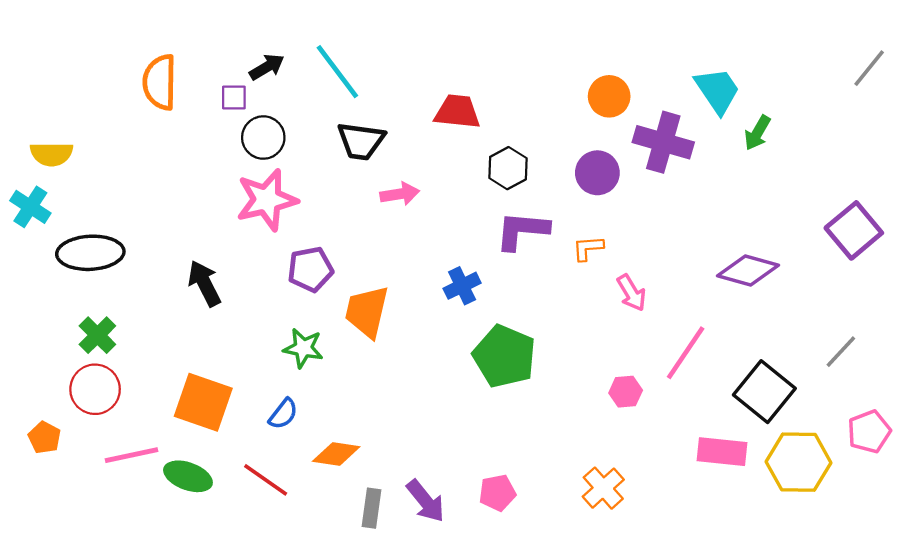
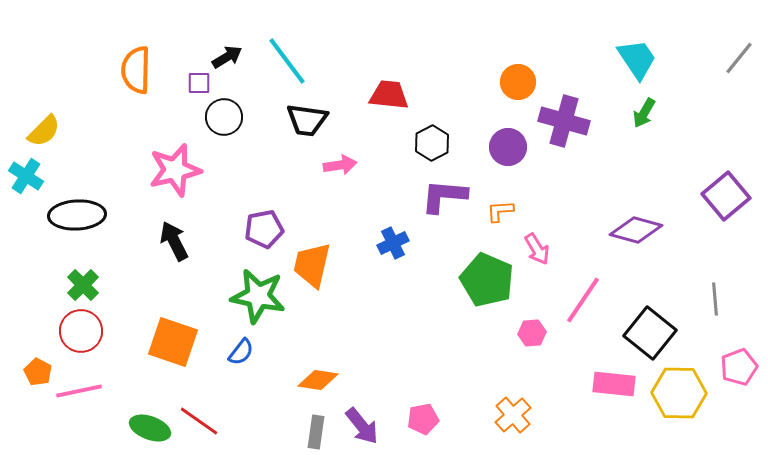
cyan trapezoid: (717, 90) -> (637, 59), moved
yellow semicircle: (52, 154) -> (44, 131), turned -45
pink star: (267, 200) -> (175, 170), moved
green star: (303, 348) -> (258, 296), size x1.6
gray line: (841, 352) -> (715, 299), turned -48
green pentagon: (504, 356) -> (487, 280), moved
orange diamond: (336, 454) -> (318, 380), moved
pink line: (132, 455) -> (79, 391), moved
green ellipse: (188, 476) -> (150, 428), moved
red line: (266, 480) -> (199, 421), moved

